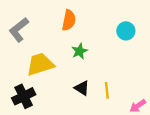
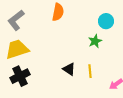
green star: (79, 51) -> (95, 41), moved
yellow trapezoid: (40, 64) -> (17, 49), moved

